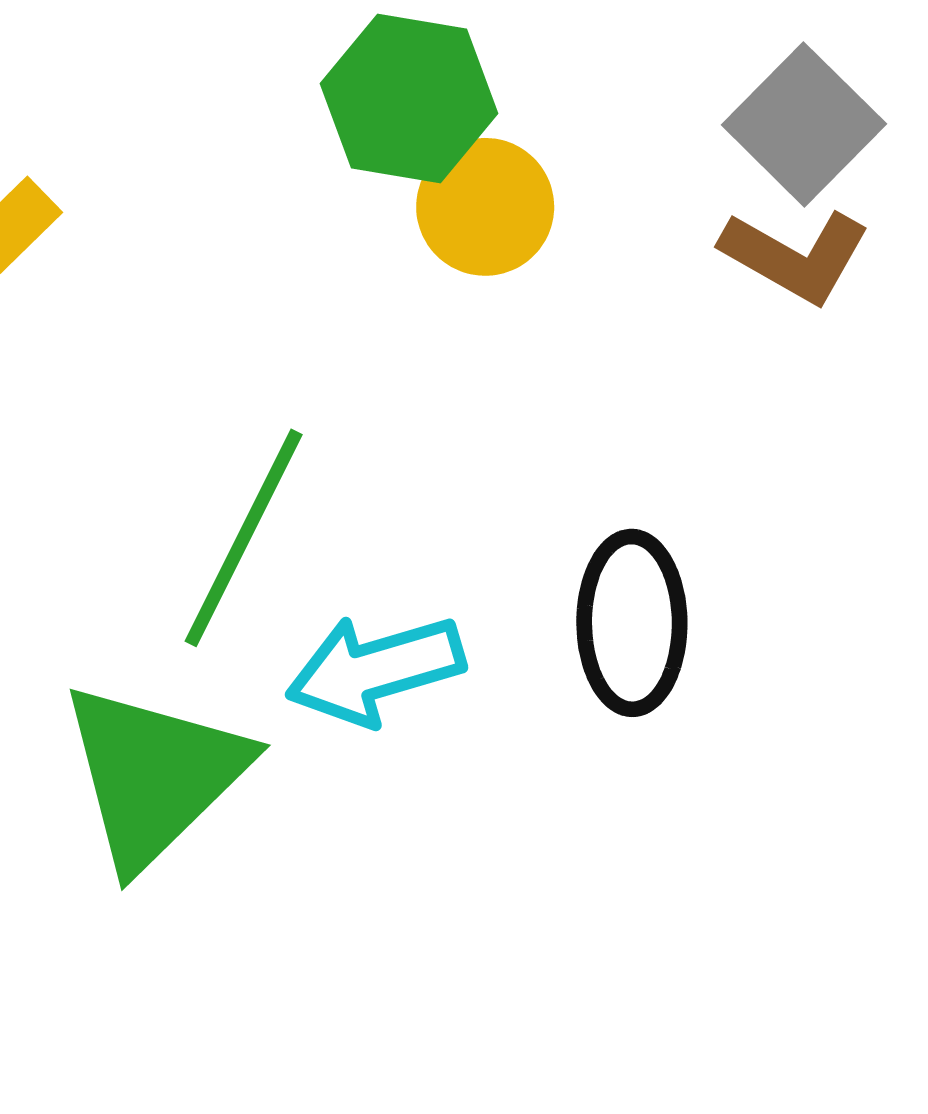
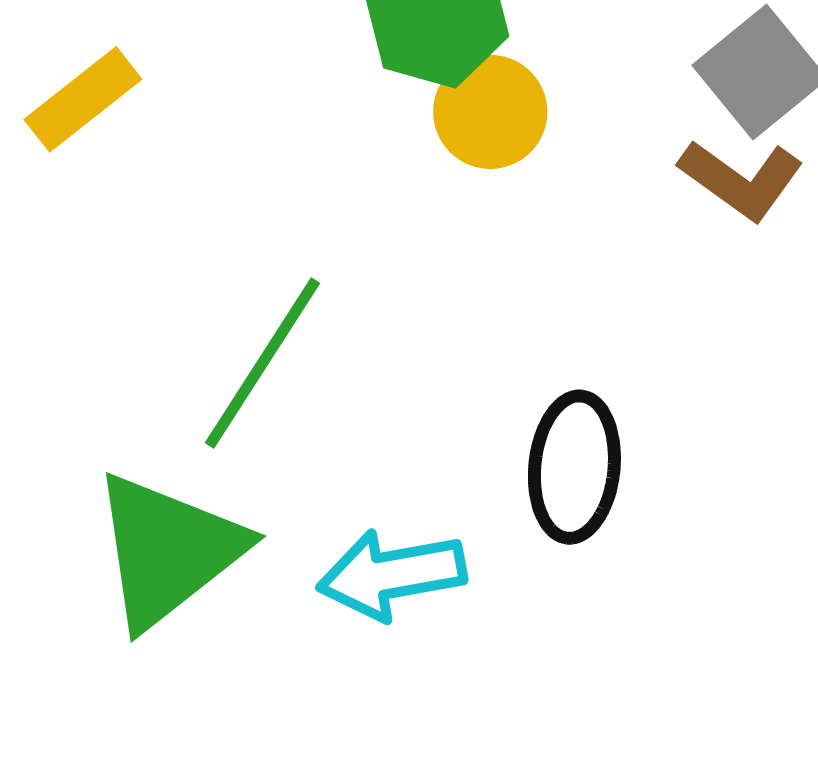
cyan arrow: (375, 670) -> (392, 575), moved

